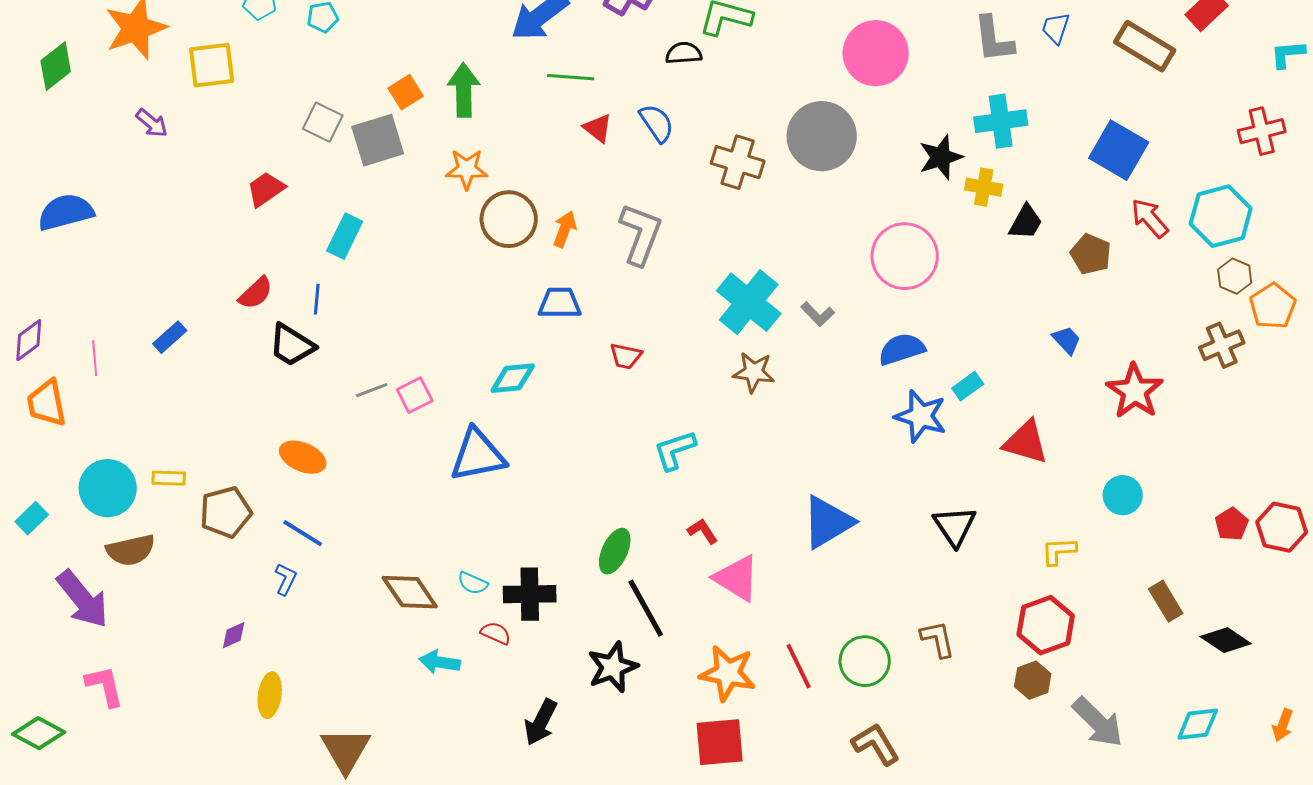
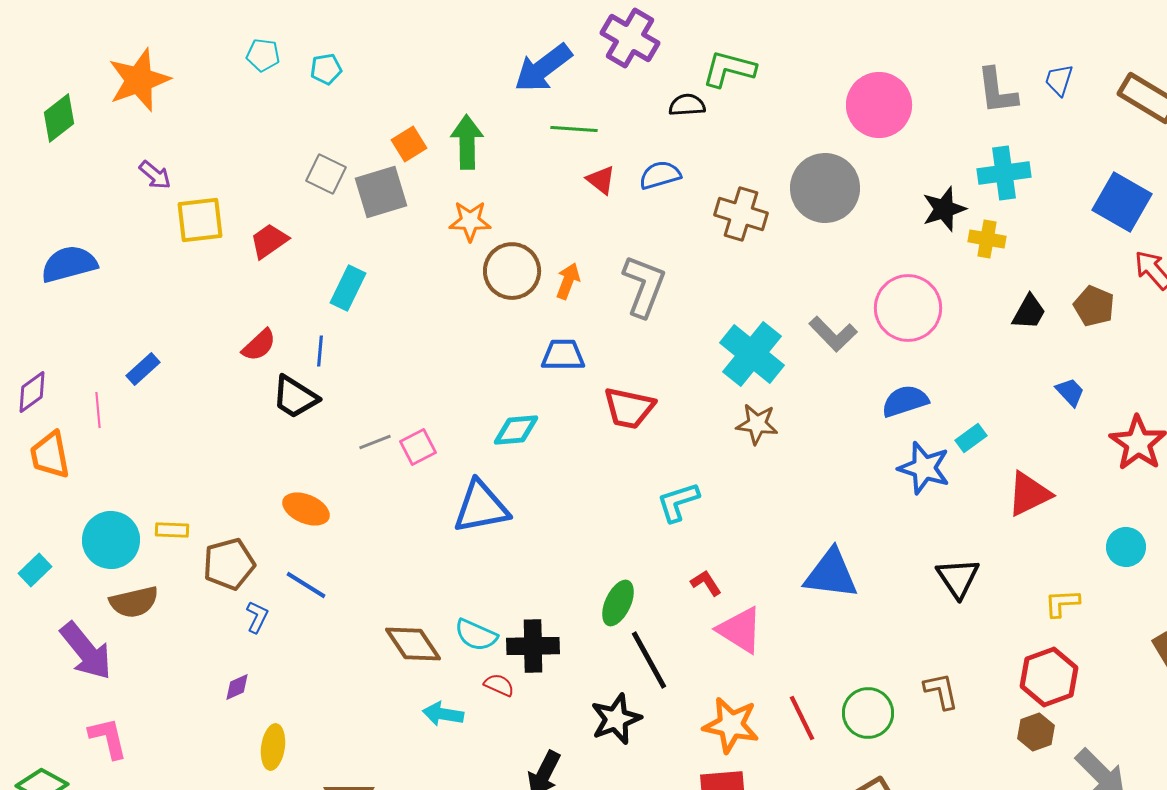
yellow square: (212, 65) -> (200, 220), moved
blue semicircle: (657, 123) -> (660, 175), turned -72
black trapezoid: (1026, 222) -> (1029, 312), moved
gray L-shape: (818, 314) -> (833, 334), moved, size x1.4
blue rectangle: (170, 337) -> (143, 369), moved
red trapezoid: (626, 356) -> (629, 408), size x1.6
red triangle: (1026, 442) -> (1029, 494), turned -42
blue triangle: (828, 522) -> (831, 574), turned 38
blue L-shape: (286, 579) -> (257, 617), moved
cyan semicircle: (473, 583) -> (476, 635), size x1.4

